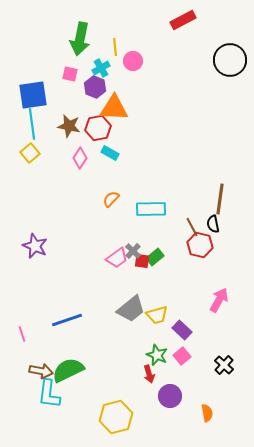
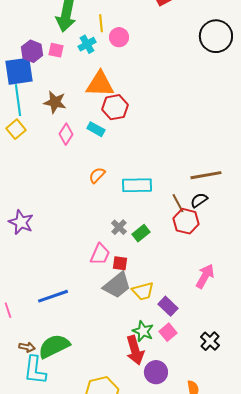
purple hexagon: (95, 87) -> (32, 51), moved
red hexagon: (98, 128) -> (115, 107), moved
brown line: (220, 199) -> (206, 175), turned 72
black semicircle: (213, 224) -> (199, 200), turned 66
pink trapezoid: (117, 258) -> (100, 254), moved, turned -30
red square: (142, 261) -> (120, 263), moved
brown arrow: (41, 371) -> (27, 347), size x0.7
red arrow: (149, 374) -> (135, 350), size x1.6

